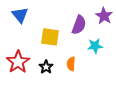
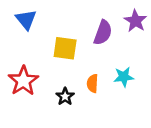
cyan star: (95, 46) -> (124, 77), moved
black star: (46, 67) -> (65, 96), moved

